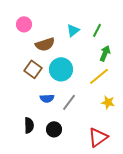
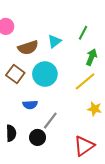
cyan triangle: (73, 30) -> (54, 41), moved
gray line: (69, 102) -> (50, 121), moved

